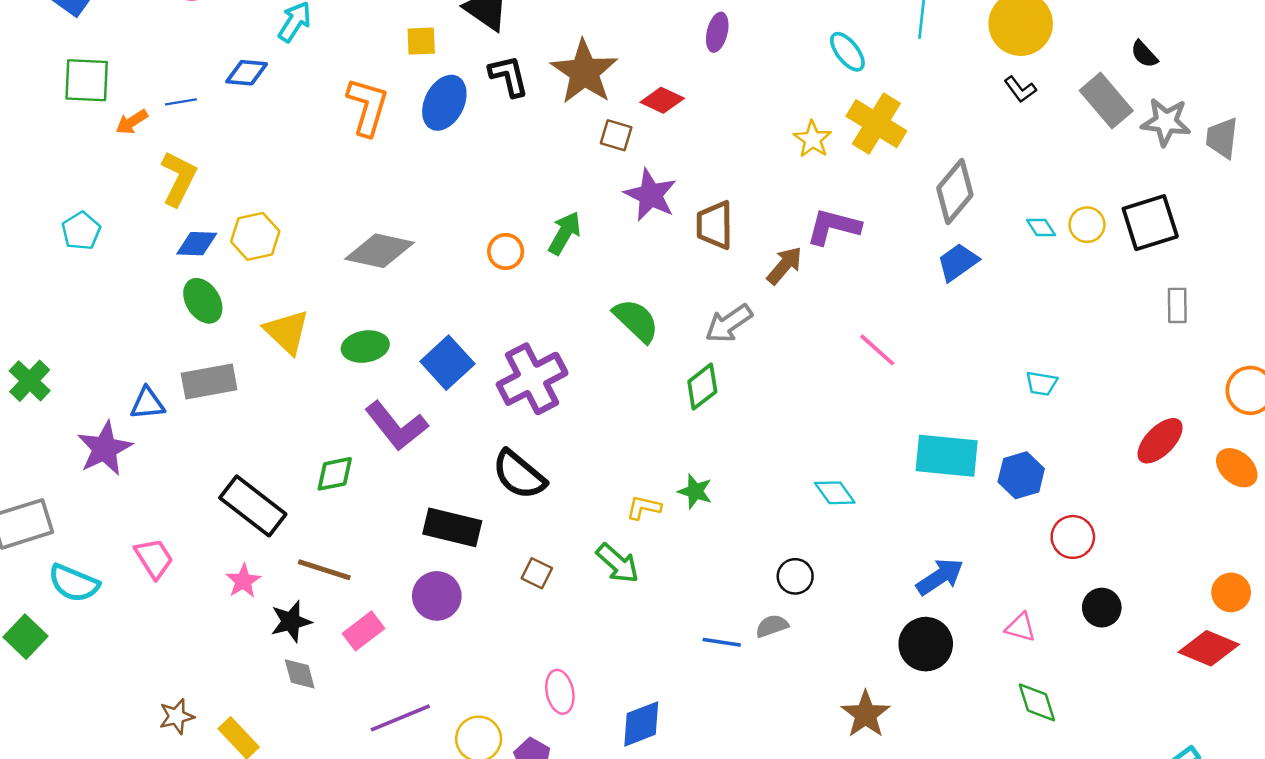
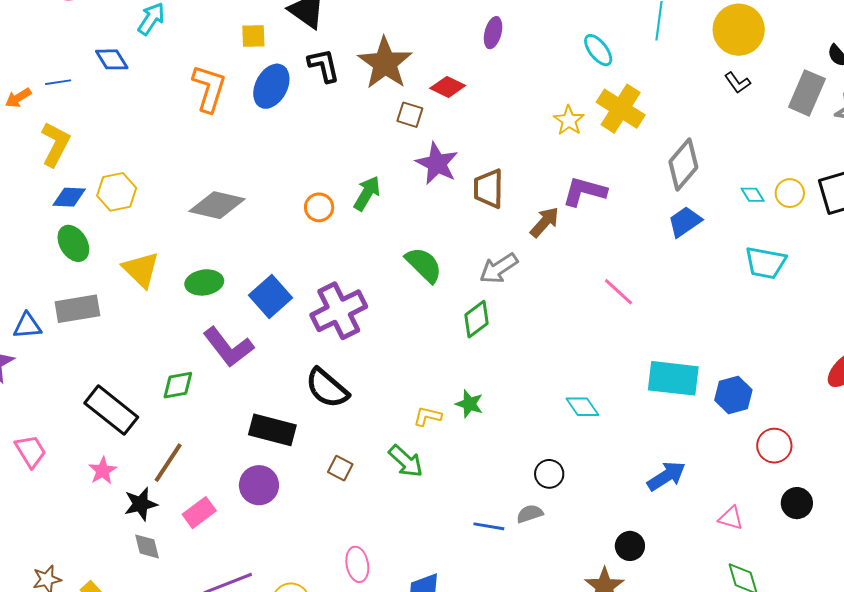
blue diamond: (247, 73) -> (112, 59), turned 52
gray rectangle: (1106, 101) -> (807, 93), turned 63
cyan trapezoid: (1041, 383) -> (765, 263), moved, size x1.6
brown line: (324, 570) -> (168, 463), turned -75
black circle: (926, 644) -> (630, 546), moved, size x0.7

